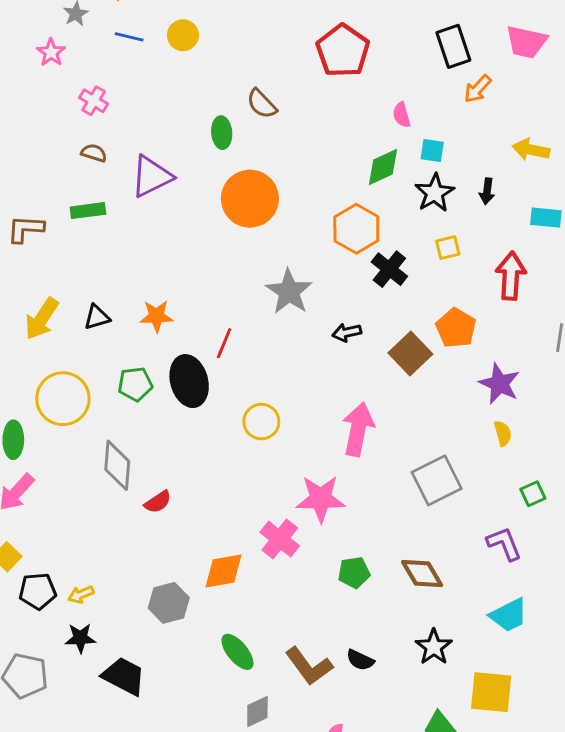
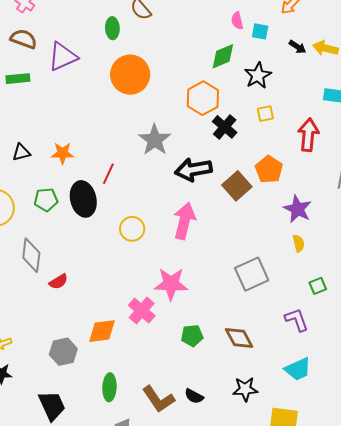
cyan square: (432, 151) -> (260, 31), moved
brown semicircle: (94, 153) -> (24, 39), size x1.5
black arrow: (487, 191) -> (297, 47), moved, turned -66
black arrow: (347, 333) -> (193, 170), size x1.8
pink arrow: (358, 429) -> (184, 221), moved
black star: (434, 647) -> (245, 389), turned 30
green ellipse: (237, 652) -> (109, 387), turned 40
black trapezoid: (124, 676) -> (52, 406), moved, turned 36

